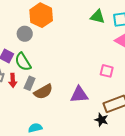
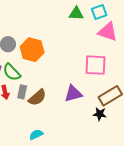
orange hexagon: (41, 15) -> (32, 50), moved
pink square: (107, 71) -> (95, 65), size x1.6

